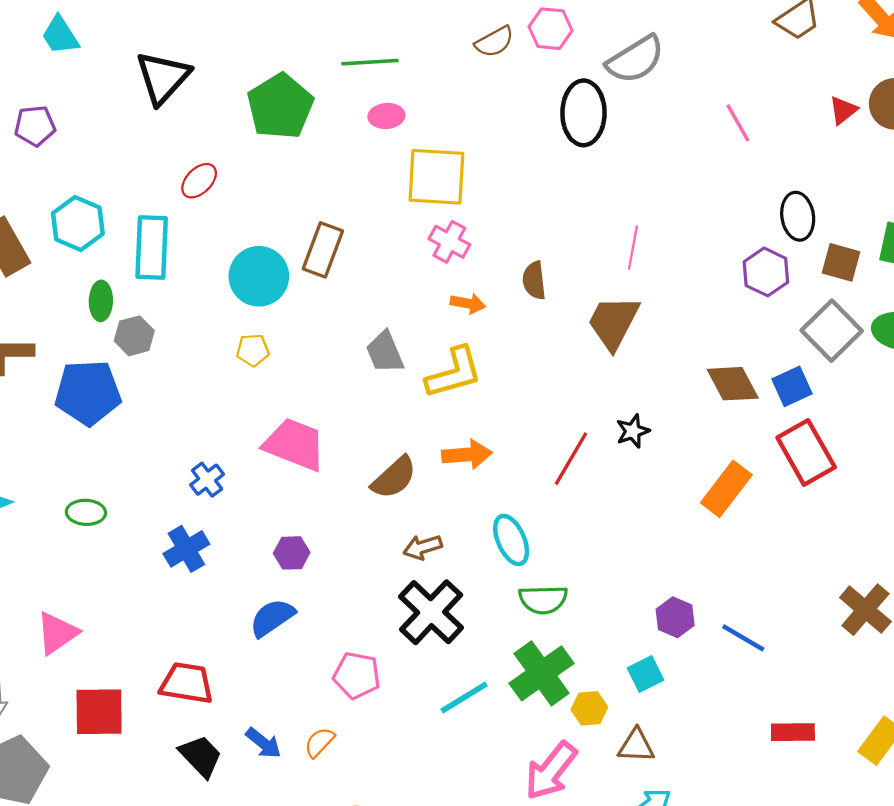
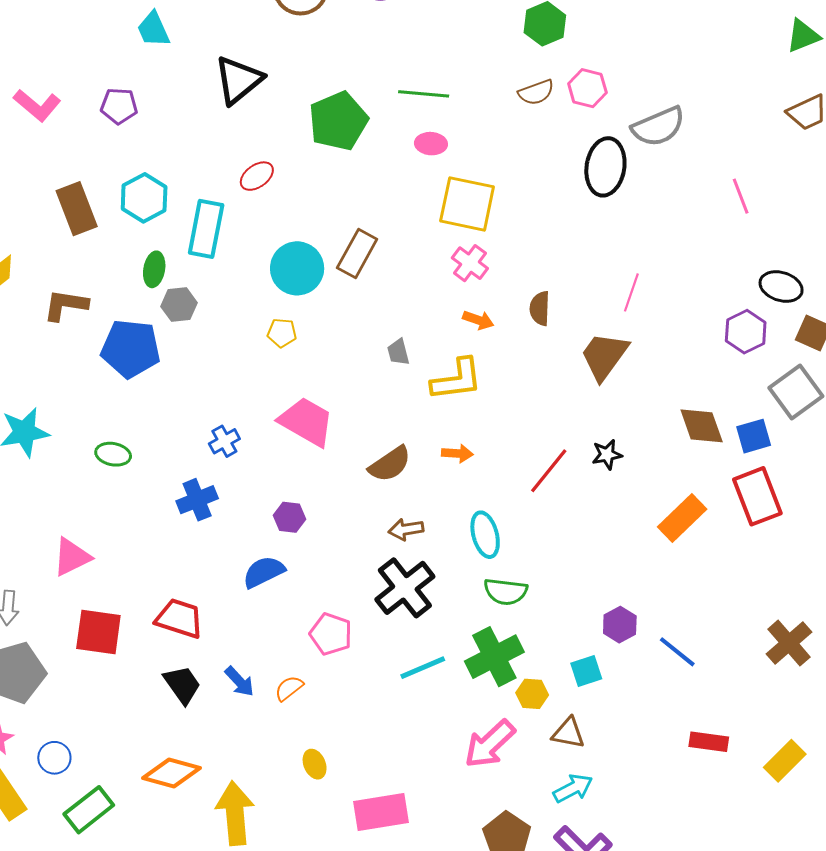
black ellipse: (798, 216) -> (781, 287), turned -72
gray trapezoid: (385, 352) -> (398, 352), size x0.7
orange arrow: (467, 455) -> (457, 453), size x0.7

